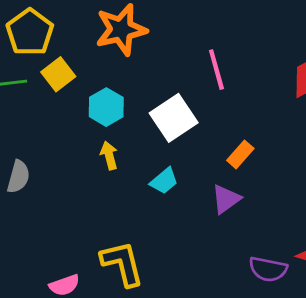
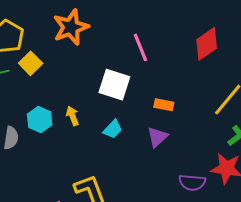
cyan hexagon: (106, 107) -> (40, 120), moved
white square: (174, 118) -> (114, 85), turned -32
orange rectangle: (240, 154) -> (164, 105), turned 66

